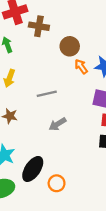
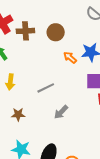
brown circle: (70, 46) -> (56, 32), moved

